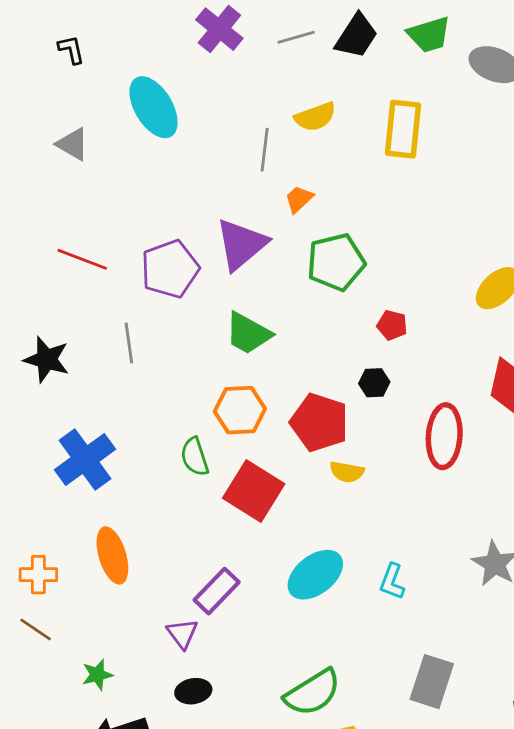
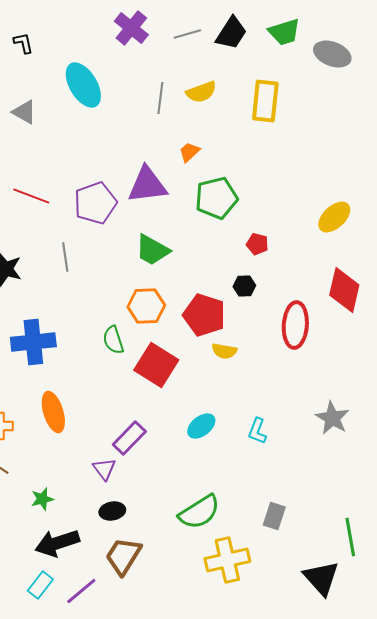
gray line: (265, 150) -> (160, 98), moved
purple triangle: (241, 244) -> (147, 185), turned 33
blue cross: (85, 459) -> (33, 342), turned 30
cyan ellipse: (315, 575) -> (201, 426), size x0.7
gray rectangle: (432, 682) -> (274, 516), moved, size x0.7

